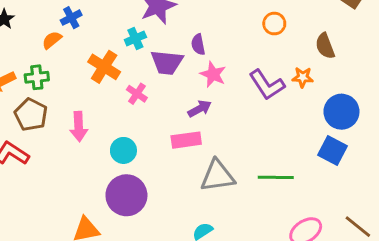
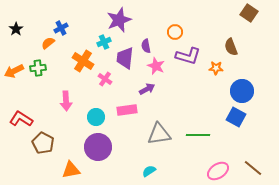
orange circle: (274, 24) -> (175, 32), moved
purple trapezoid: (167, 62) -> (125, 58), turned 90
purple L-shape: (267, 85) -> (188, 56), moved, turned -40
brown pentagon: (31, 115) -> (43, 143), moved
pink rectangle: (186, 140) -> (127, 110), moved

